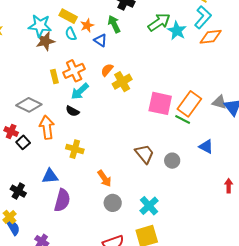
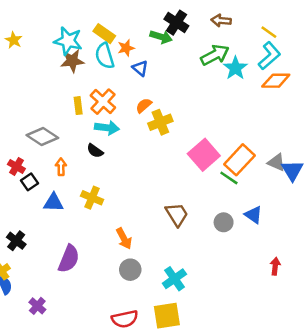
green arrow: (114, 24) -> (161, 37), moved, turned 126
cyan semicircle: (71, 34) -> (105, 56), size x1.5
orange cross: (74, 71) -> (103, 102), turned -30
cyan arrow: (80, 91) -> (107, 128), turned -138
pink square: (160, 103) -> (204, 155), turned 30
orange arrow: (47, 127) -> (61, 167), size x0.6
gray circle: (172, 161) -> (224, 222), moved
blue triangle: (50, 176) -> (53, 202), moved

